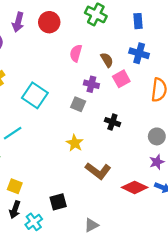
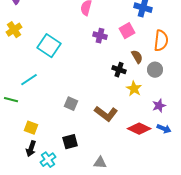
brown semicircle: (107, 60) -> (137, 57), moved
gray square: (78, 104) -> (71, 104), moved
gray circle: (157, 136) -> (155, 70), moved
yellow star: (75, 143) -> (134, 89), moved
gray triangle: (91, 225) -> (100, 163), turned 32

